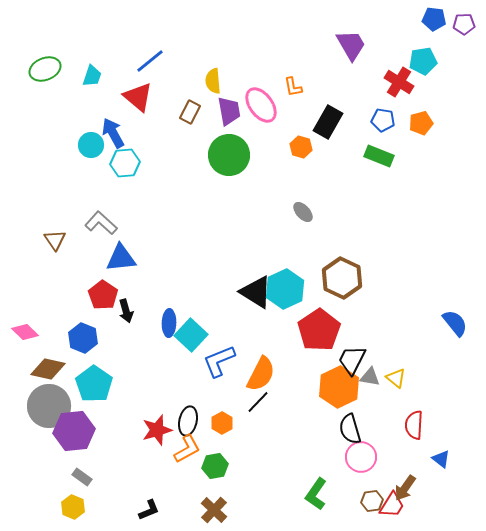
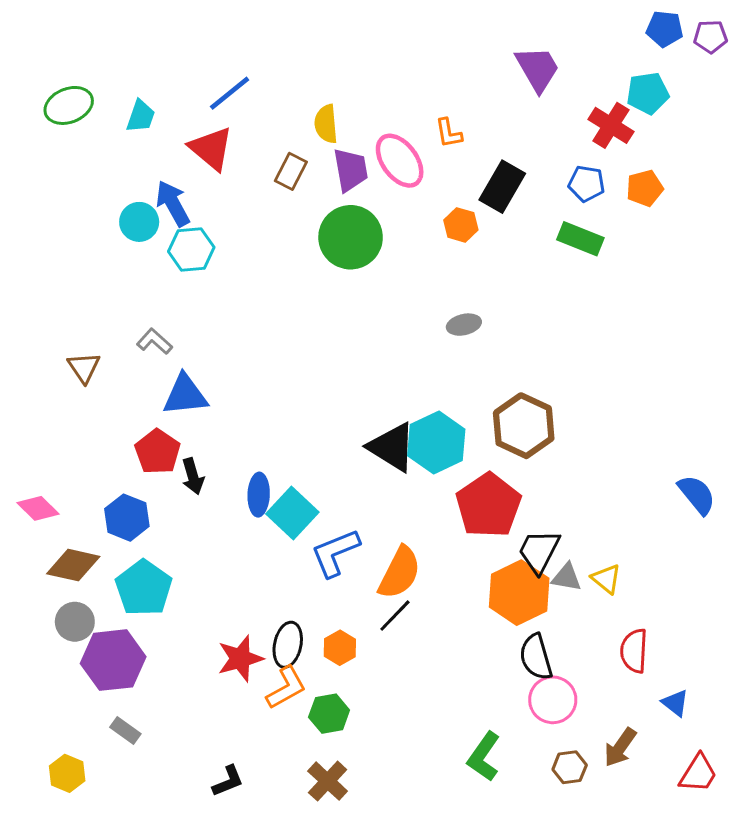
gray ellipse: (303, 212) -> (464, 325), turned -60
gray L-shape: (101, 223) -> (154, 341), size x0.7
gray circle: (49, 406) -> (75, 622), size x0.6
red trapezoid: (392, 505) -> (698, 773), moved
yellow hexagon: (73, 507) -> (67, 773), moved

